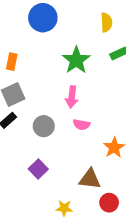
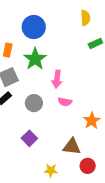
blue circle: (43, 18) -> (34, 27), moved
green star: (76, 60) -> (35, 59), moved

